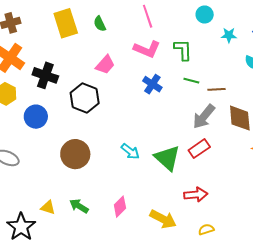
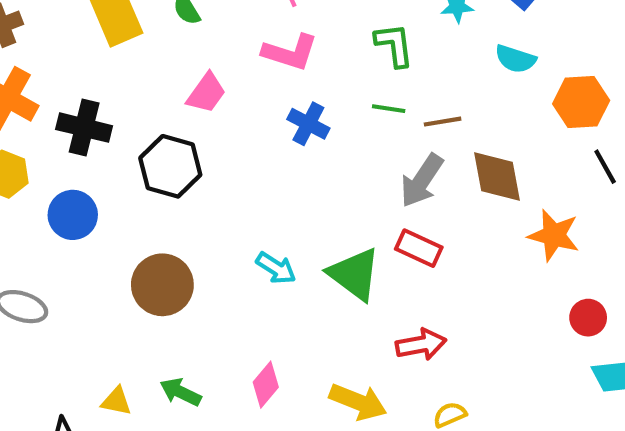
green L-shape: (183, 50) -> (394, 45), moved
red rectangle: (199, 149) -> (419, 248), turned 65

